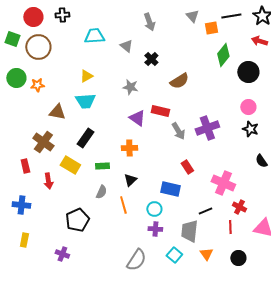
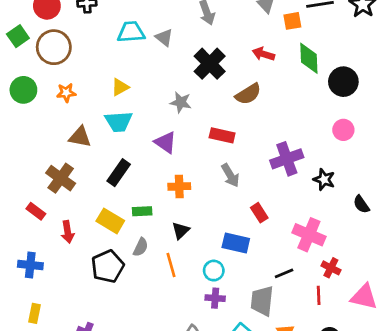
green square: (12, 39) -> (18, 36), turned 35
red arrow: (259, 41) -> (263, 54), moved
gray triangle: (126, 46) -> (164, 38), moved
green diamond: (223, 55) -> (309, 58), turned -40
black cross: (151, 59) -> (210, 64), size x1.6
orange star: (37, 85) -> (66, 93), moved
purple triangle: (137, 118) -> (165, 142), moved
black star: (250, 129) -> (324, 180), moved
gray arrow: (178, 131) -> (230, 175), moved
yellow rectangle: (70, 165) -> (110, 221), moved
red rectangle: (25, 166) -> (36, 211), turned -40
black pentagon: (77, 220) -> (108, 266), moved

